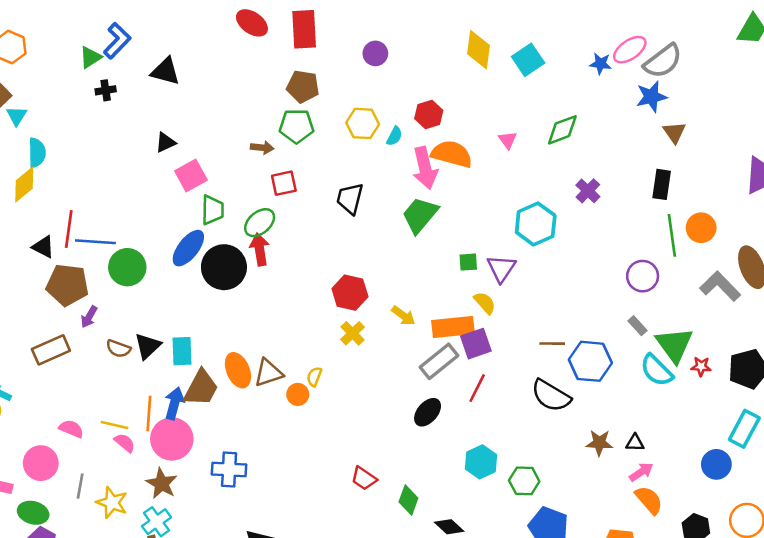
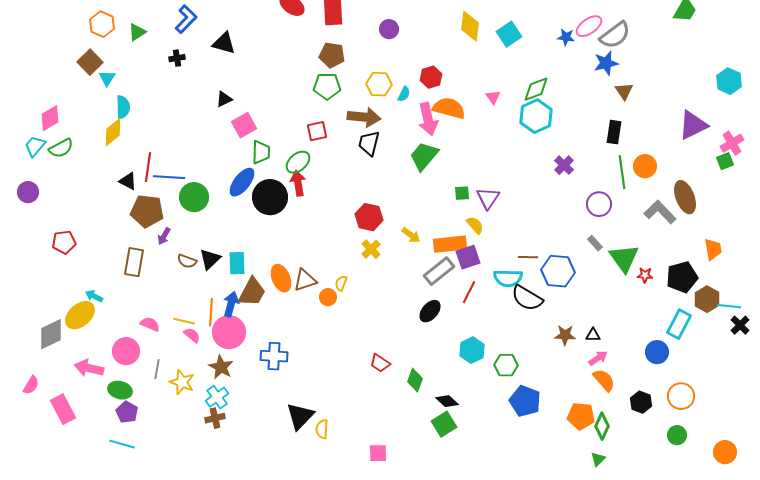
green triangle: (90, 57) -> (137, 32), moved
brown arrow: (262, 148) -> (364, 117), moved, size x1.8
purple cross: (588, 191) -> (564, 165), moved
cyan hexagon: (536, 224) -> (536, 116), moved
brown rectangle: (51, 350) -> (134, 262), turned -56
cyan semicircle: (657, 370) -> (508, 278), moved, turned -44

